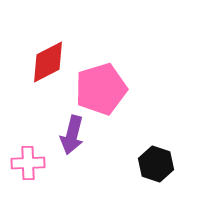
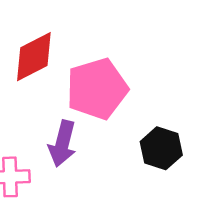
black hexagon: (156, 164) -> (161, 148), moved

